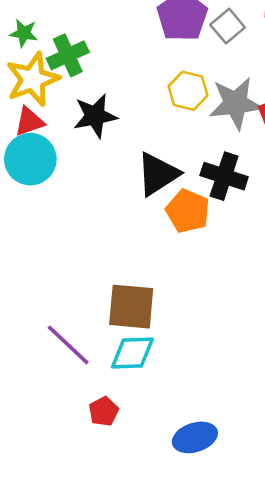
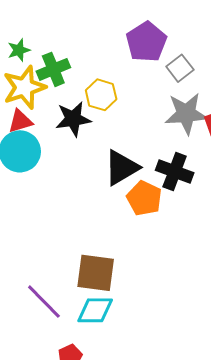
gray square: (228, 26) -> (180, 68), moved
green star: (24, 33) -> (19, 50), turned -30
yellow hexagon: (188, 91) -> (101, 95), moved

